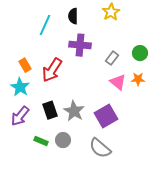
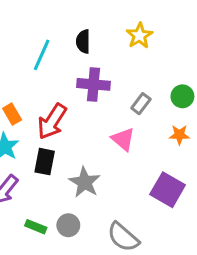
pink triangle: (118, 82) -> (123, 139), moved
black rectangle: (50, 110) -> (45, 162), moved, turned 30
purple square: (106, 116) -> (168, 190), moved, turned -30

